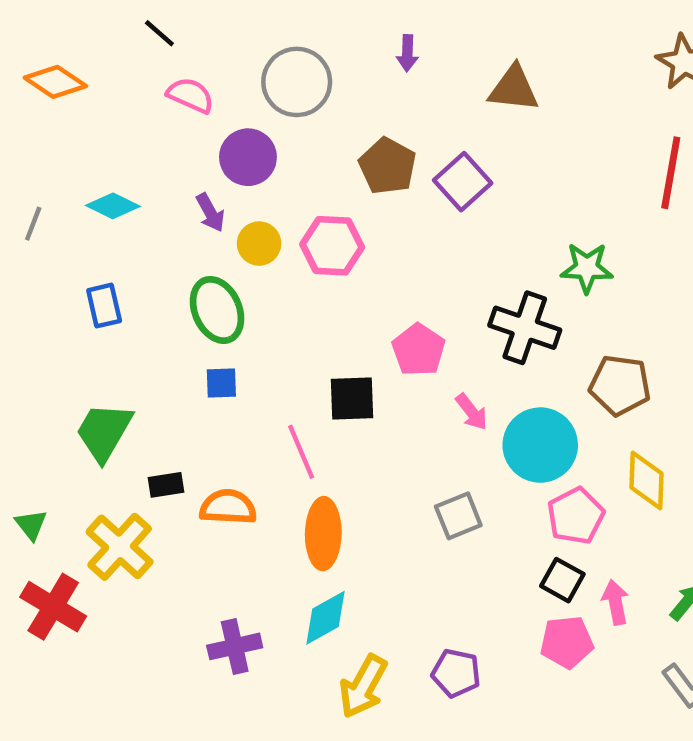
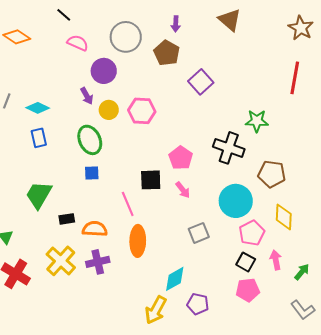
brown triangle: (514, 89) -> (230, 20), moved, turned 35
brown pentagon: (387, 166) -> (167, 53), moved
cyan diamond: (113, 206) -> (38, 108), moved
pink arrow: (472, 412) -> (183, 190), moved
yellow cross: (120, 547) -> (61, 261), moved
pink arrow: (616, 602) -> (276, 260), moved
cyan diamond: (325, 618) -> (175, 279), moved
purple cross: (235, 646) -> (98, 262), moved

